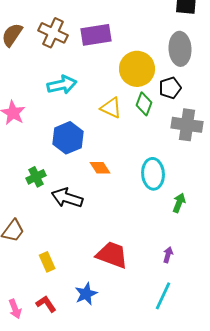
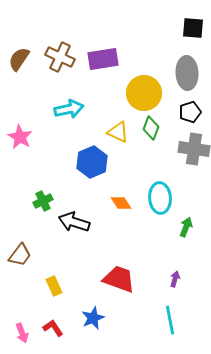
black pentagon: (170, 88) -> (190, 112), moved
blue hexagon: (68, 138) -> (92, 162), moved
orange diamond: (100, 168) -> (121, 203), moved
cyan line: (163, 296) -> (170, 320), turned -36

